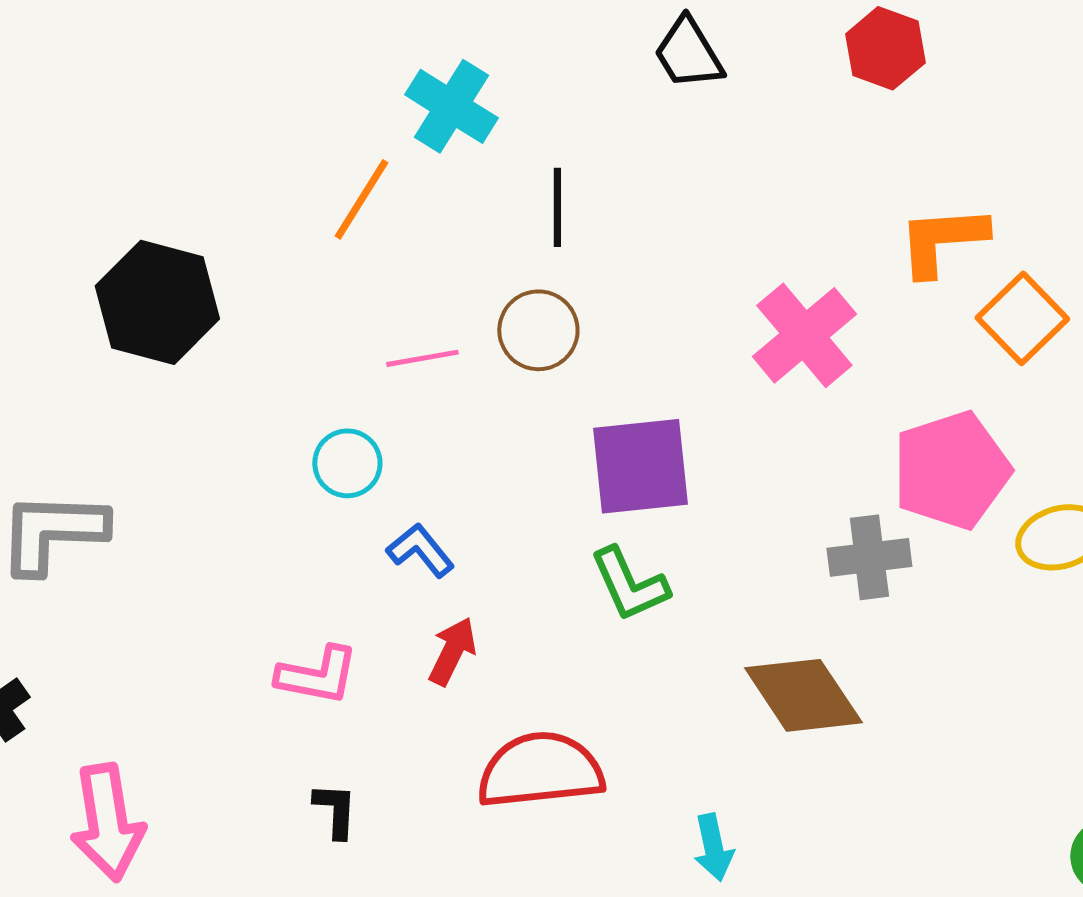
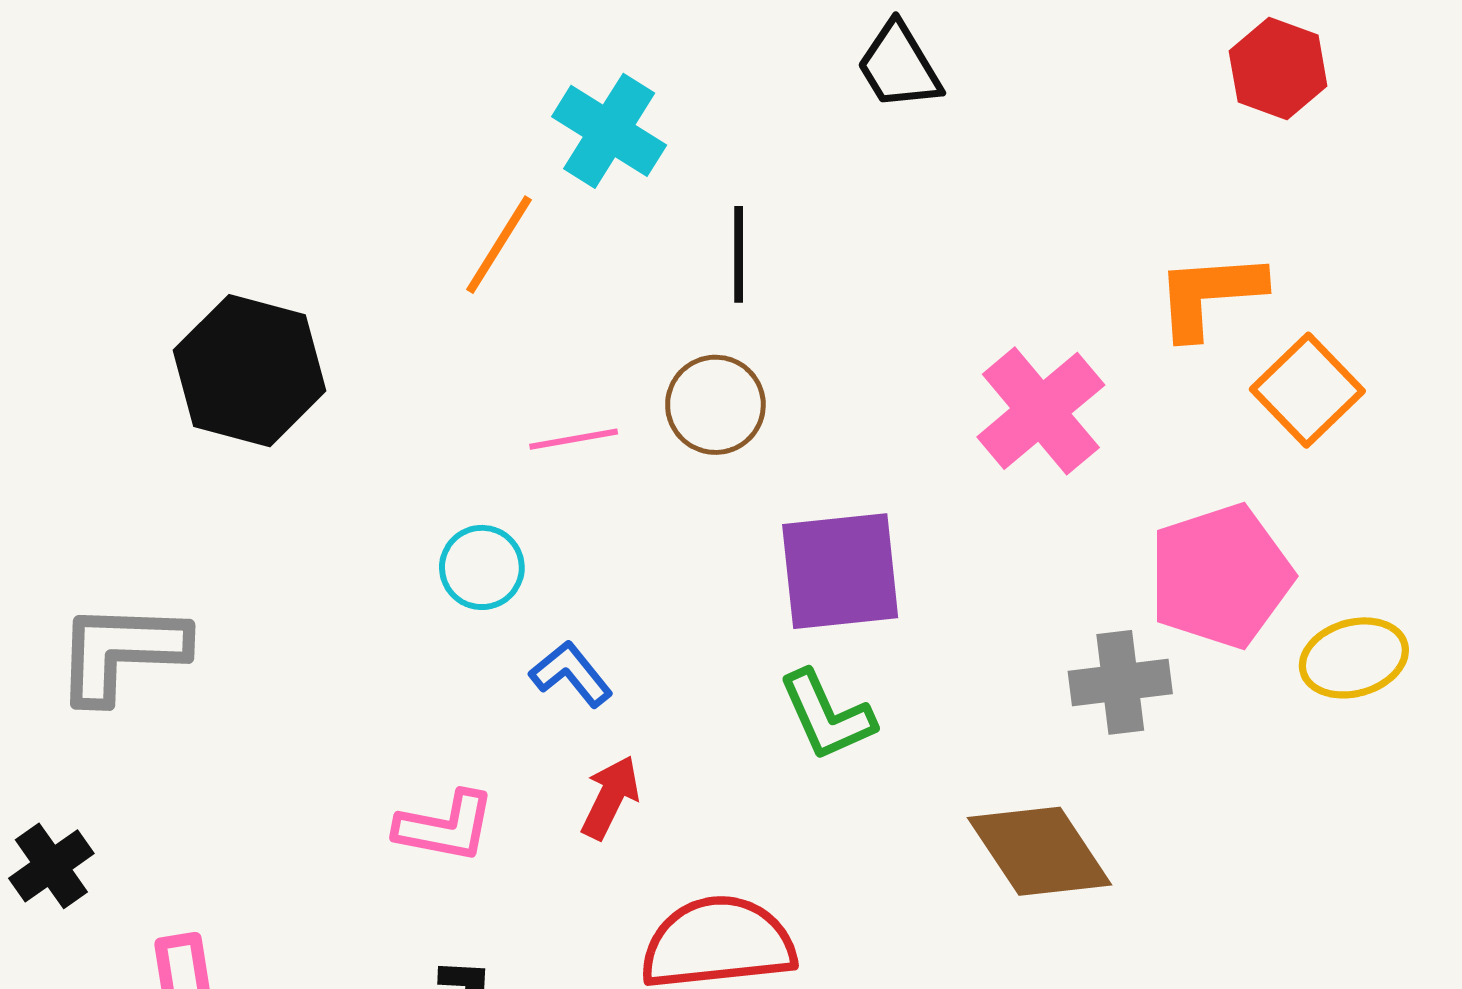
red hexagon: (885, 48) -> (1278, 68), moved

